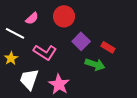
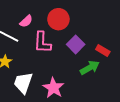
pink L-shape: (45, 52) -> (42, 42), moved, turned 60
green arrow: (95, 64) -> (90, 68), turned -48

